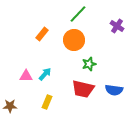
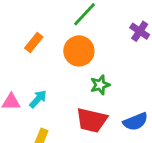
blue semicircle: (114, 90) -> (135, 122), turned -30

